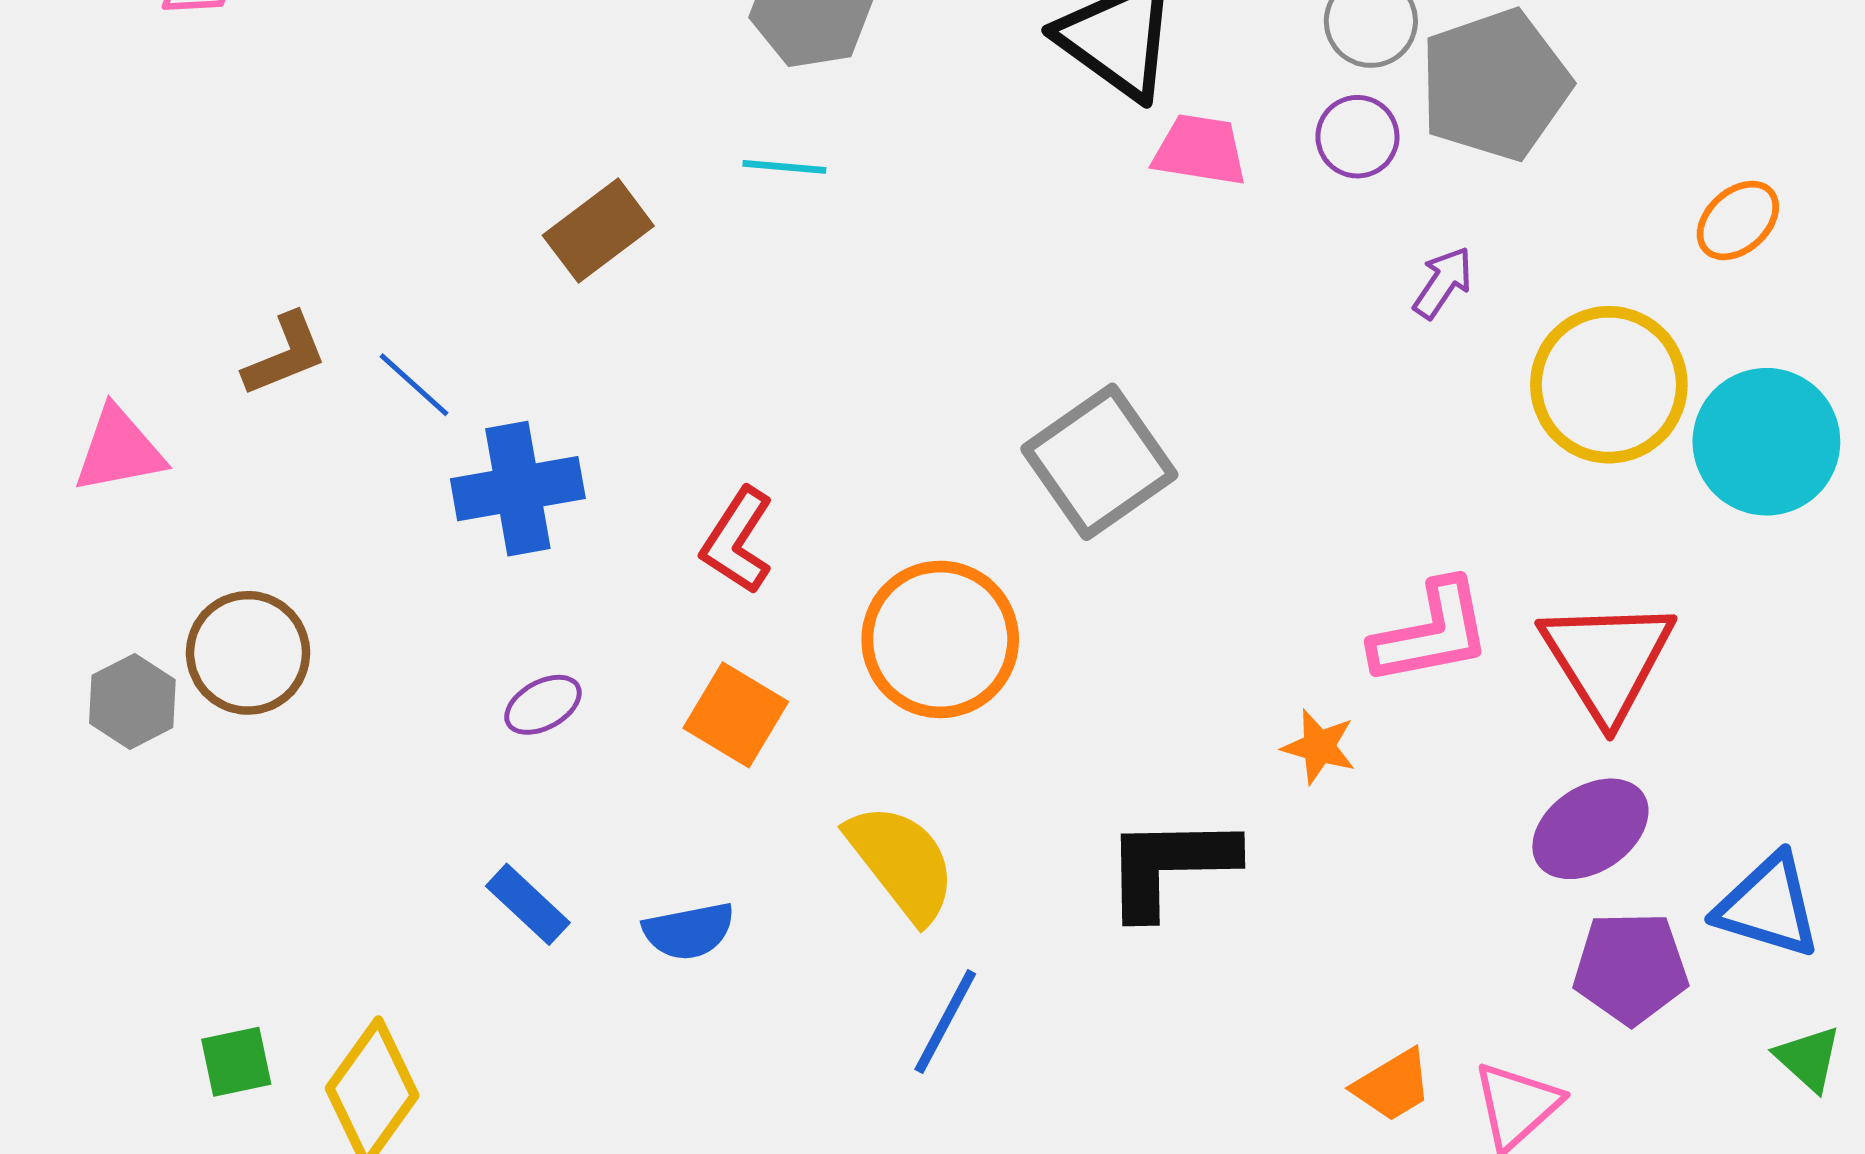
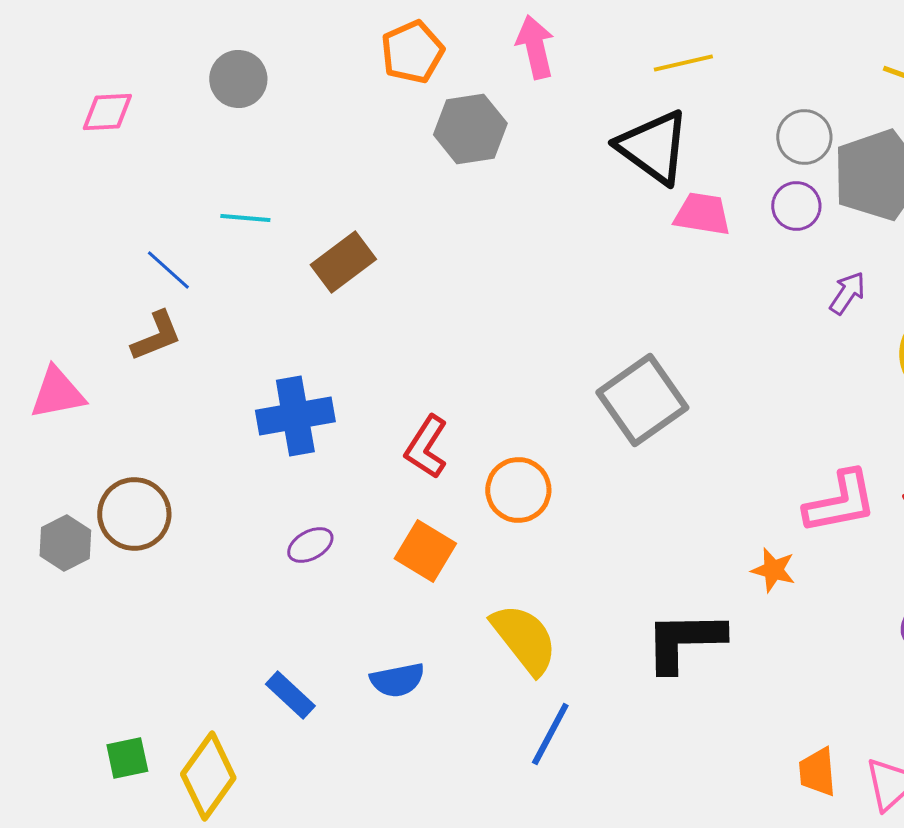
cyan line: (784, 167) -> (245, 218), moved
blue line: (414, 385) -> (168, 270), moved
orange circle: (940, 639) -> (518, 490), moved, size x0.7
blue rectangle: (528, 904) -> (290, 695), moved
orange trapezoid: (1393, 1085) -> (817, 772), turned 116

